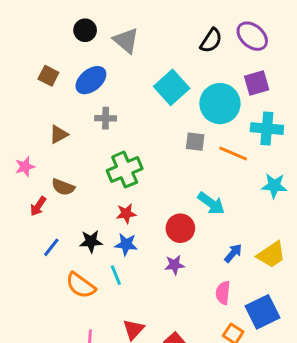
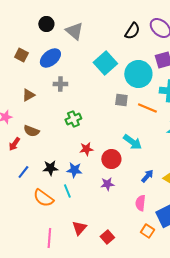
green cross: (125, 170) -> (73, 119), size x0.7
red star: (126, 214) -> (86, 149), moved

